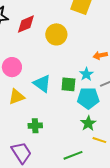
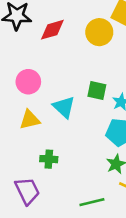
yellow circle: (56, 34) -> (99, 32), moved
green square: (68, 84) -> (97, 90), moved

